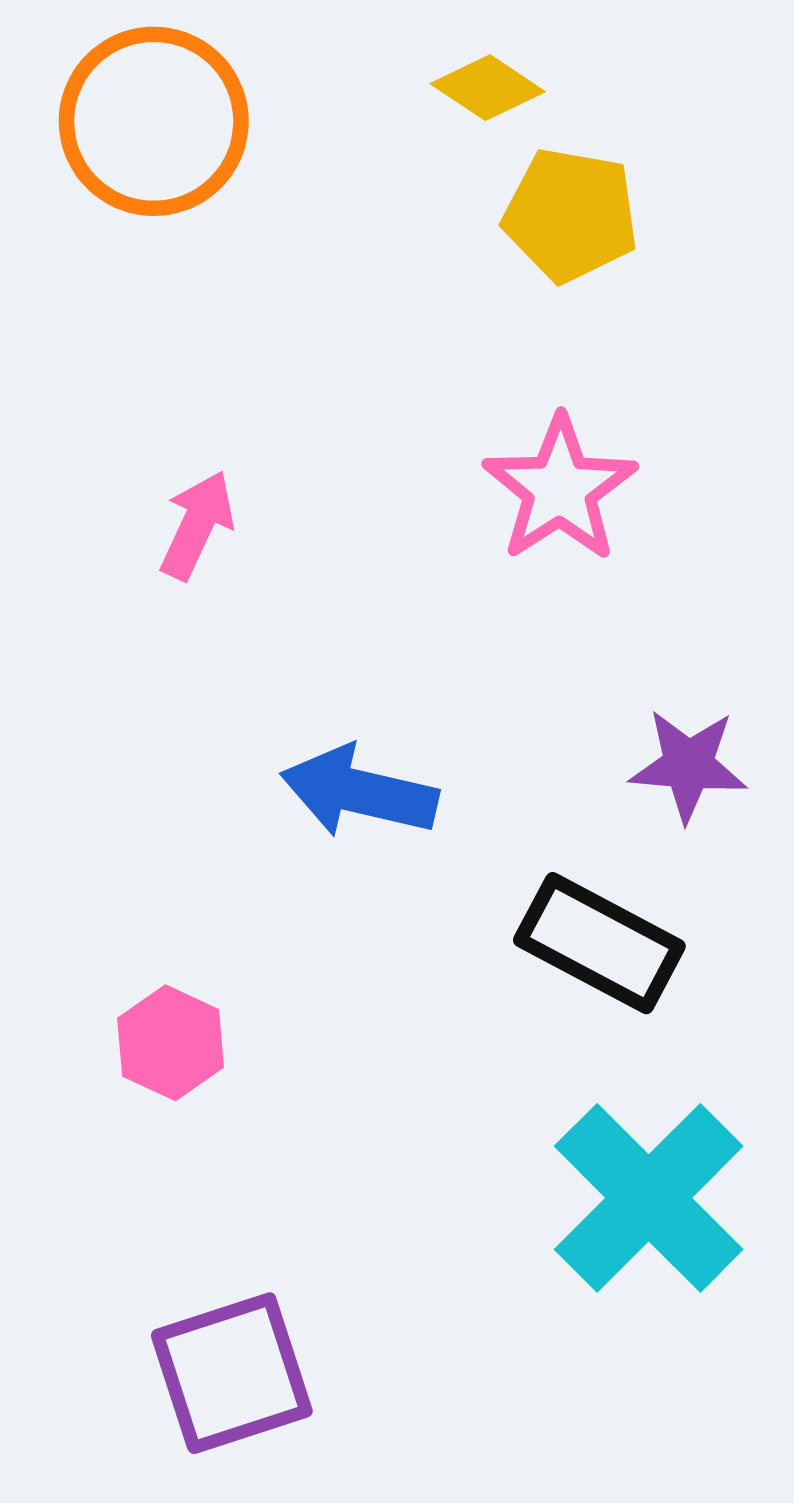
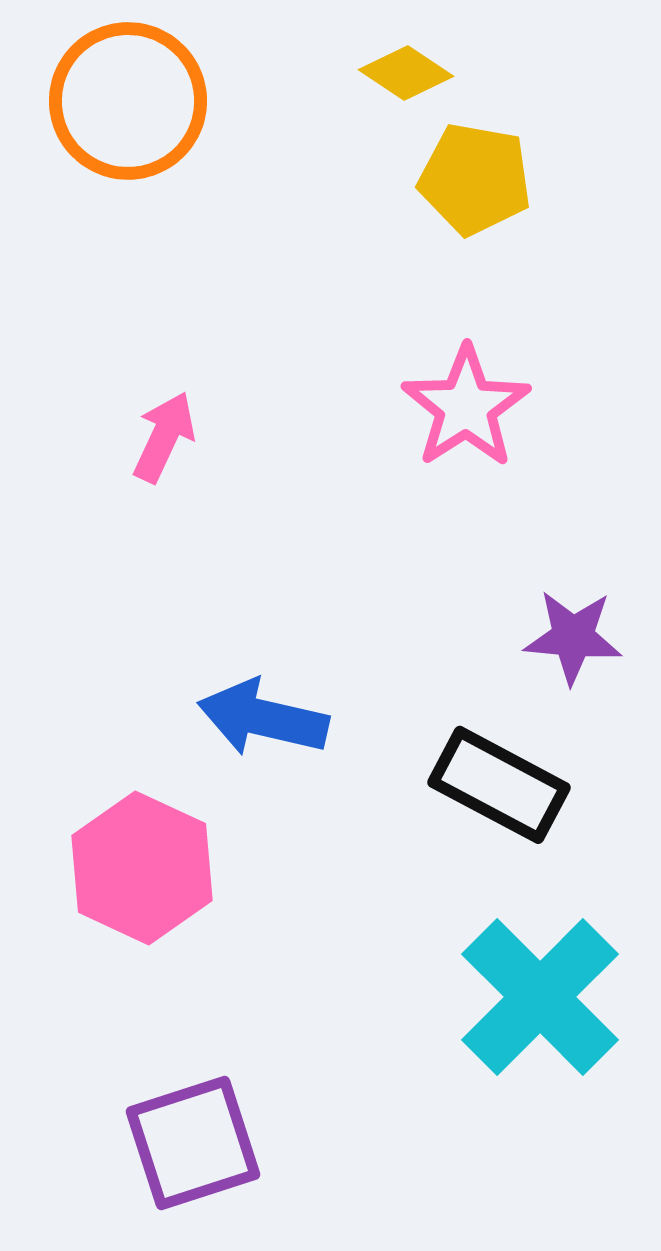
blue arrow: (359, 792) -> (263, 718), moved
pink hexagon: (171, 1043) -> (142, 868), size x1.6

